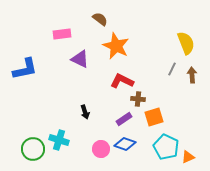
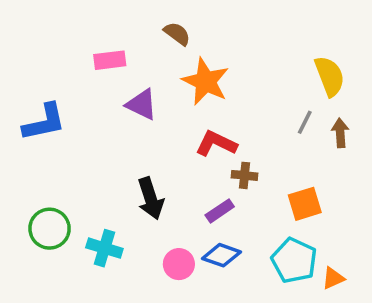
black arrow: (85, 112) -> (151, 198), size x1.6
orange square: (154, 117) -> (305, 204), moved
green circle: (33, 149) -> (50, 229), moved

